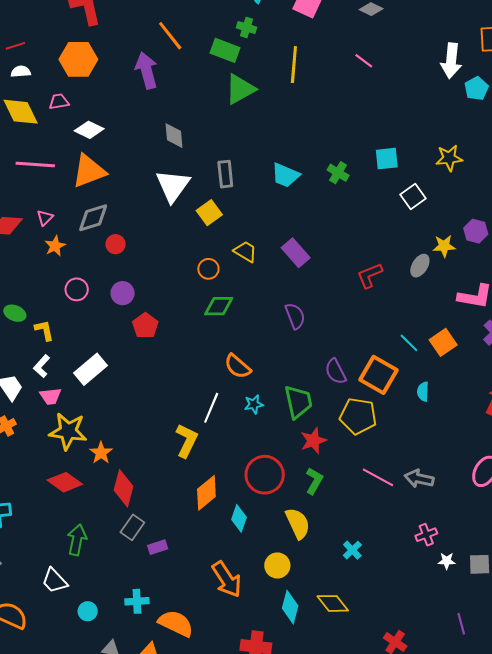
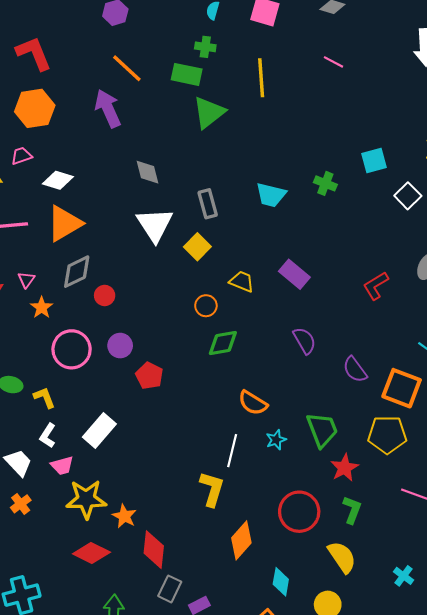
pink circle: (77, 289) -> (72, 349), size x1.6
purple semicircle: (336, 371) -> (355, 370), moved
cyan diamond: (239, 518) -> (281, 582), moved

